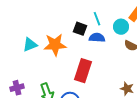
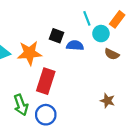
cyan line: (97, 19) -> (87, 18), moved
red rectangle: (83, 71) -> (46, 81), moved

